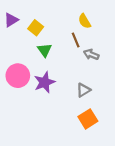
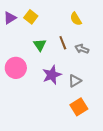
yellow square: (36, 28) -> (31, 17), moved
brown line: (76, 40) -> (63, 43), moved
purple star: (44, 82) -> (52, 75), moved

